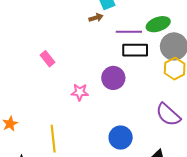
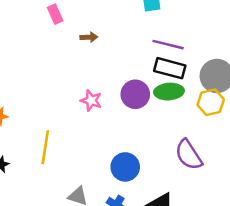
brown arrow: (96, 18) -> (89, 37), moved
green ellipse: (158, 24) -> (169, 92), moved
pink rectangle: (48, 59) -> (55, 14), moved

